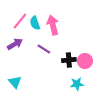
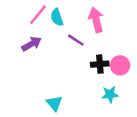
pink arrow: (53, 25) -> (96, 20), moved
purple line: (44, 49) -> (76, 40), moved
cyan triangle: (15, 82) -> (54, 103), moved

